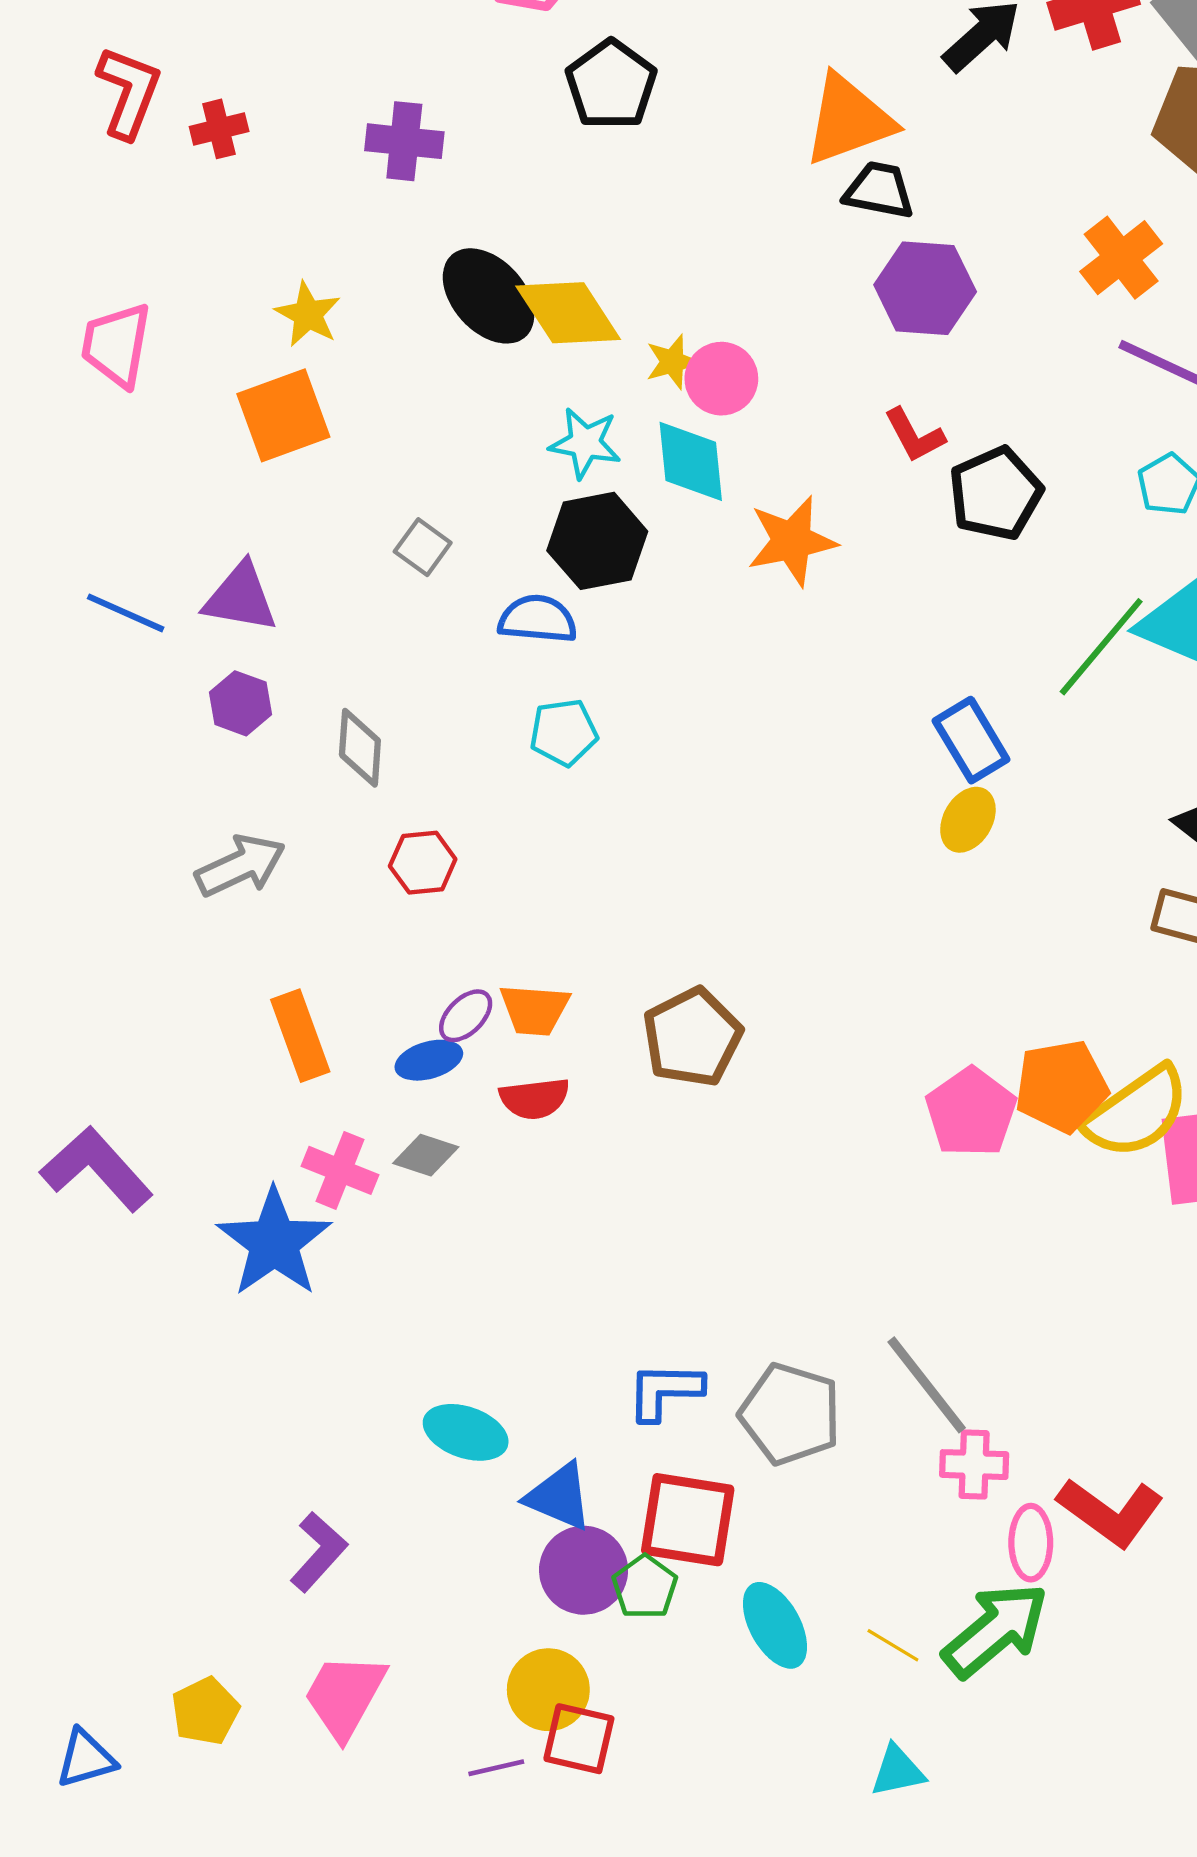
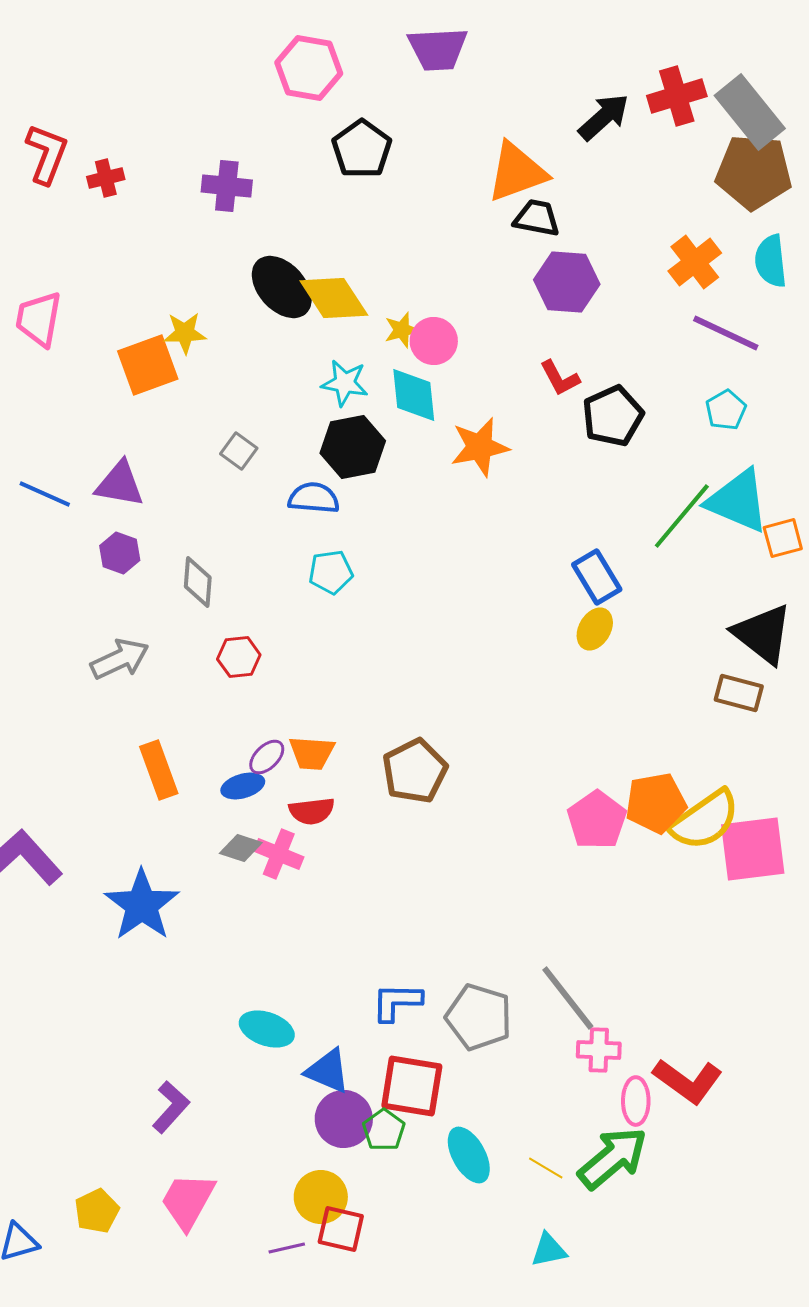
yellow star: (308, 314) -> (185, 333), moved, turned -30
pink cross: (340, 1170) -> (279, 854), moved

